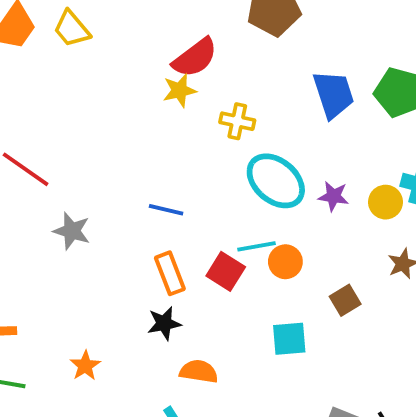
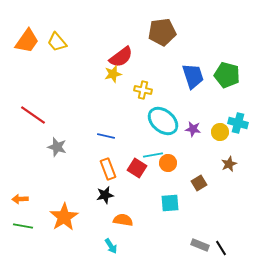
orange star: (85, 366) -> (64, 217), size x1.8

